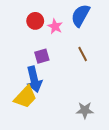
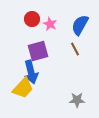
blue semicircle: (80, 15) -> (80, 25), moved
purple square: (42, 56) -> (38, 51), size x1.5

